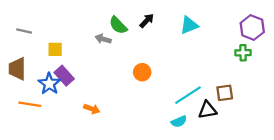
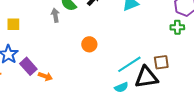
gray arrow: (103, 39) -> (55, 15), turned 64
purple rectangle: (64, 76) -> (28, 66), moved
black triangle: (207, 110) -> (146, 77), size x1.4

